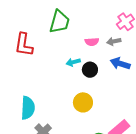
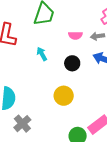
cyan arrow: (73, 62) -> (42, 54), moved, turned 72

